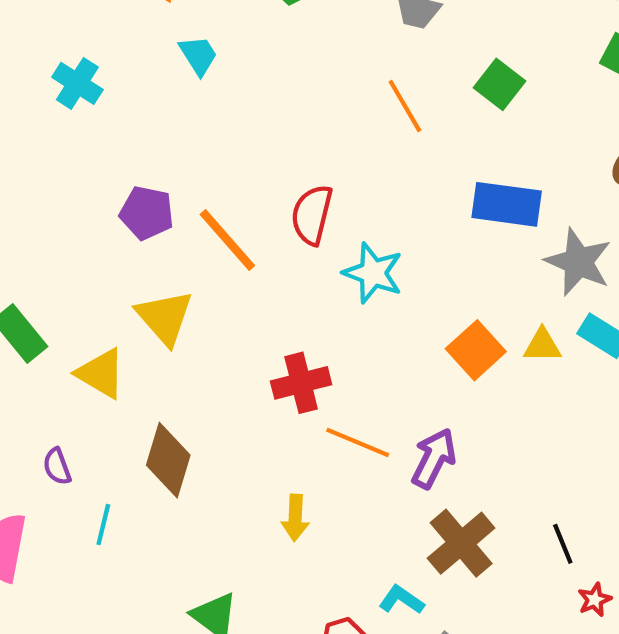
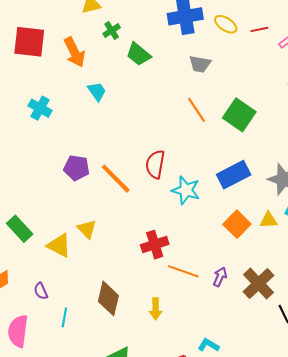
green square: (499, 84) -> (239, 115), moved, size x1.4
blue rectangle: (507, 204) -> (234, 175), moved, turned -32
yellow triangle: (165, 317) -> (87, 229), moved, size x0.7
purple arrow: (434, 458) -> (220, 277), size x0.7
brown diamond: (168, 460) -> (108, 298), moved
brown cross: (461, 543) -> (258, 283), moved

